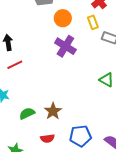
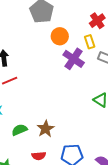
purple cross: (65, 46) -> (74, 59), moved

